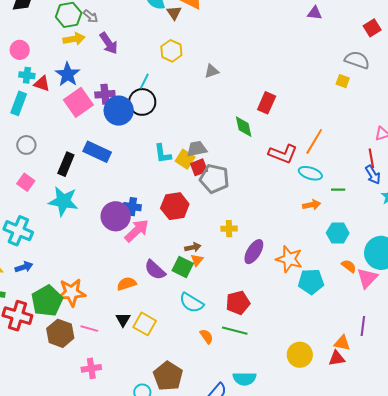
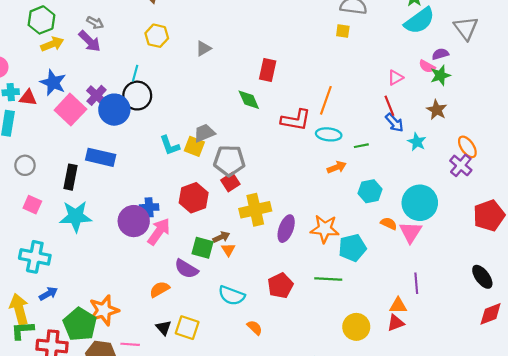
gray arrow: (91, 16) -> (95, 23), moved
purple cross: (105, 94) -> (97, 95), turned -30
red square: (199, 167) -> (230, 182), moved
yellow cross: (229, 229) -> (255, 210), size x1.8
green square: (183, 267) -> (202, 248), moved
green line: (235, 331) -> (328, 279), moved

